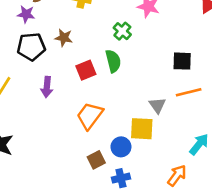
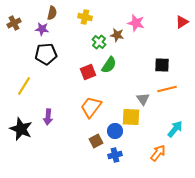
green cross: (122, 31) -> (99, 42), moved
brown star: (64, 38) -> (117, 35), moved
green semicircle: (113, 61) -> (109, 65), turned 48
purple arrow: (47, 87) -> (48, 117), moved

